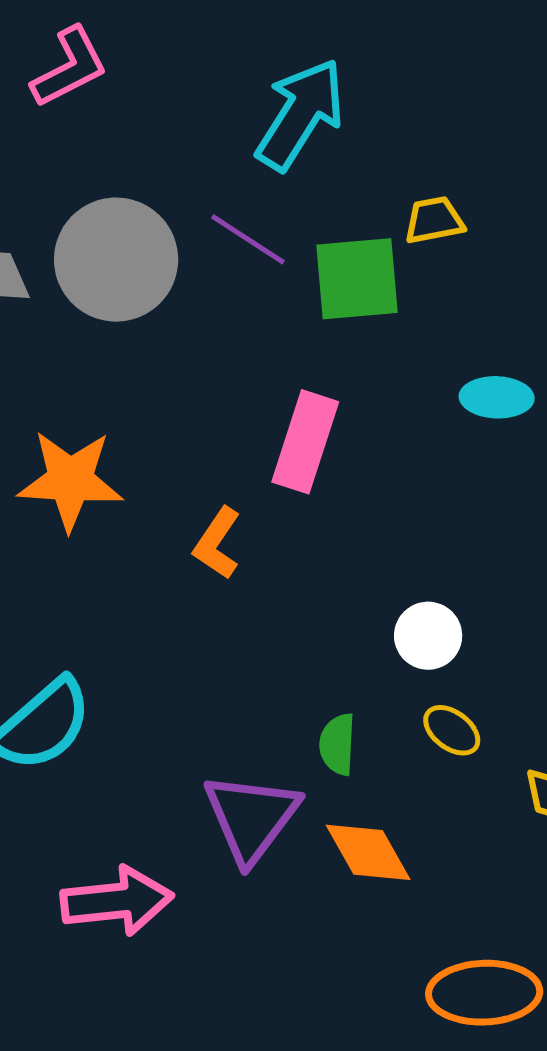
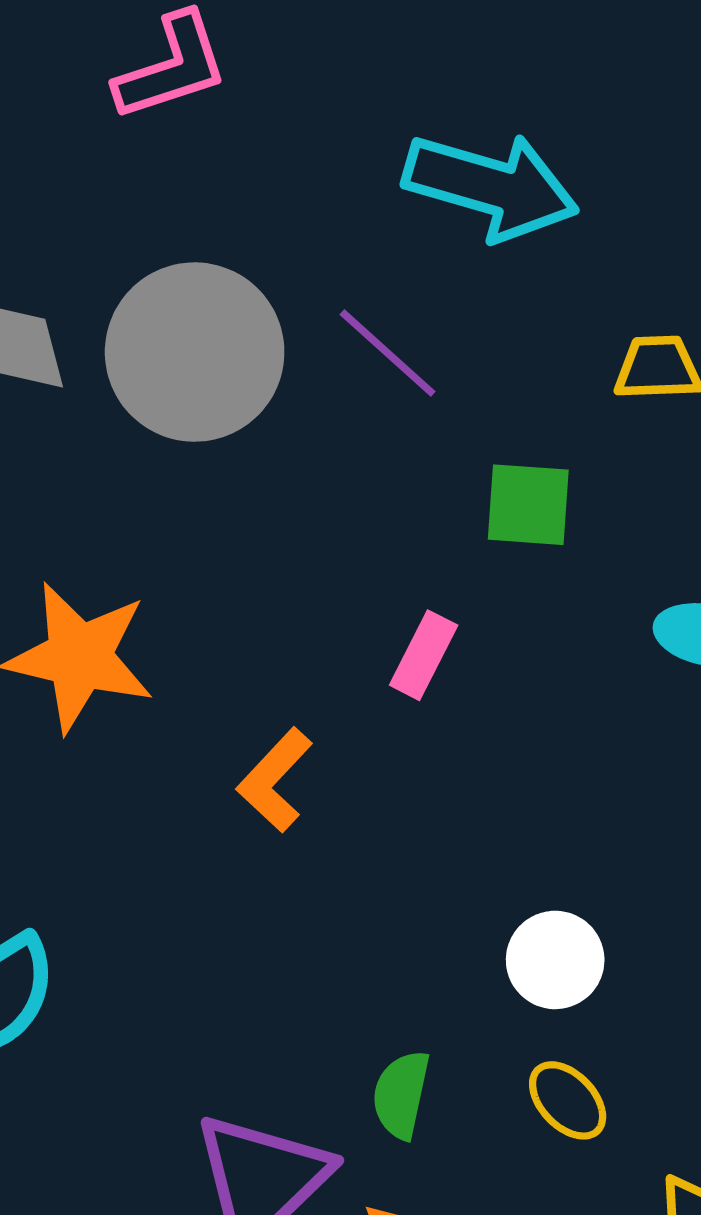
cyan arrow: (300, 114) -> (491, 186), turned 65
green square: (357, 279) -> (528, 505), moved, size x0.7
pink rectangle: (305, 442) -> (424, 655), size x0.6

